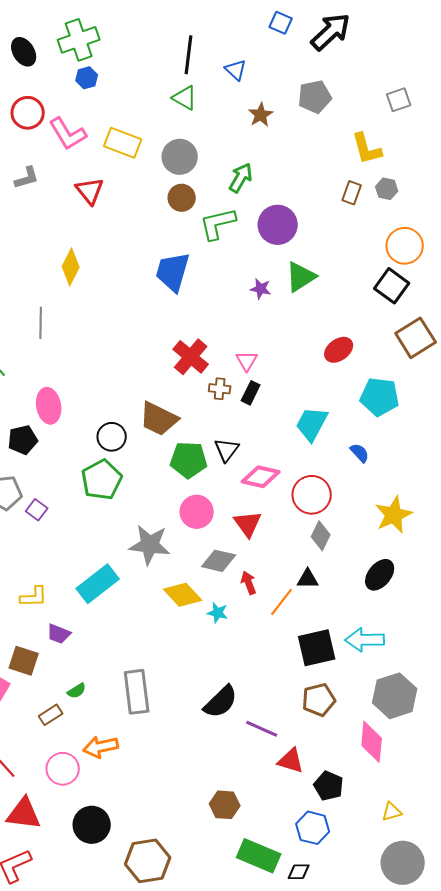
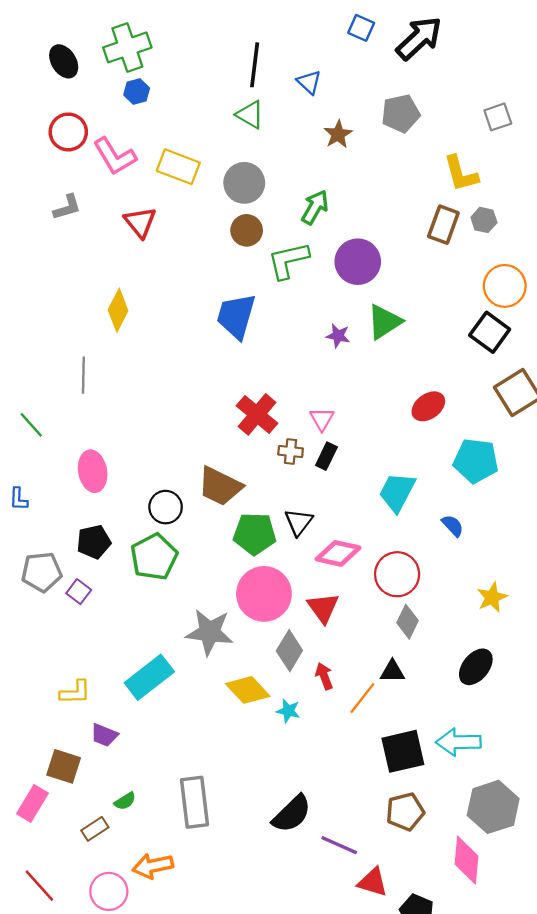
brown rectangle: (352, 193) -> (443, 225), size x1.4
black pentagon: (23, 440) -> (94, 542), moved
pink circle: (197, 512) -> (264, 594), size x1.4
yellow star: (394, 515) -> (492, 597), size x0.7
gray diamond: (219, 561) -> (289, 651), turned -72

